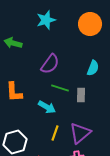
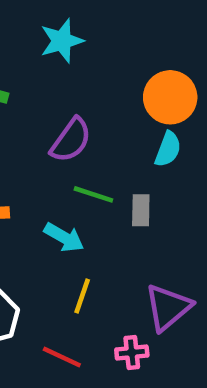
orange circle: (90, 24) -> (170, 97), moved
purple triangle: (80, 133) -> (168, 307), moved

